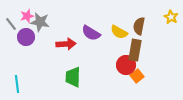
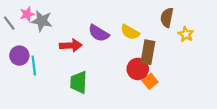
yellow star: (171, 17) -> (186, 34), moved
brown semicircle: (139, 26) -> (167, 18), moved
purple circle: (26, 37) -> (19, 56), moved
cyan line: (17, 84) -> (34, 66), moved

